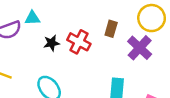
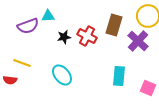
brown rectangle: (111, 29) -> (114, 25), size x1.5

